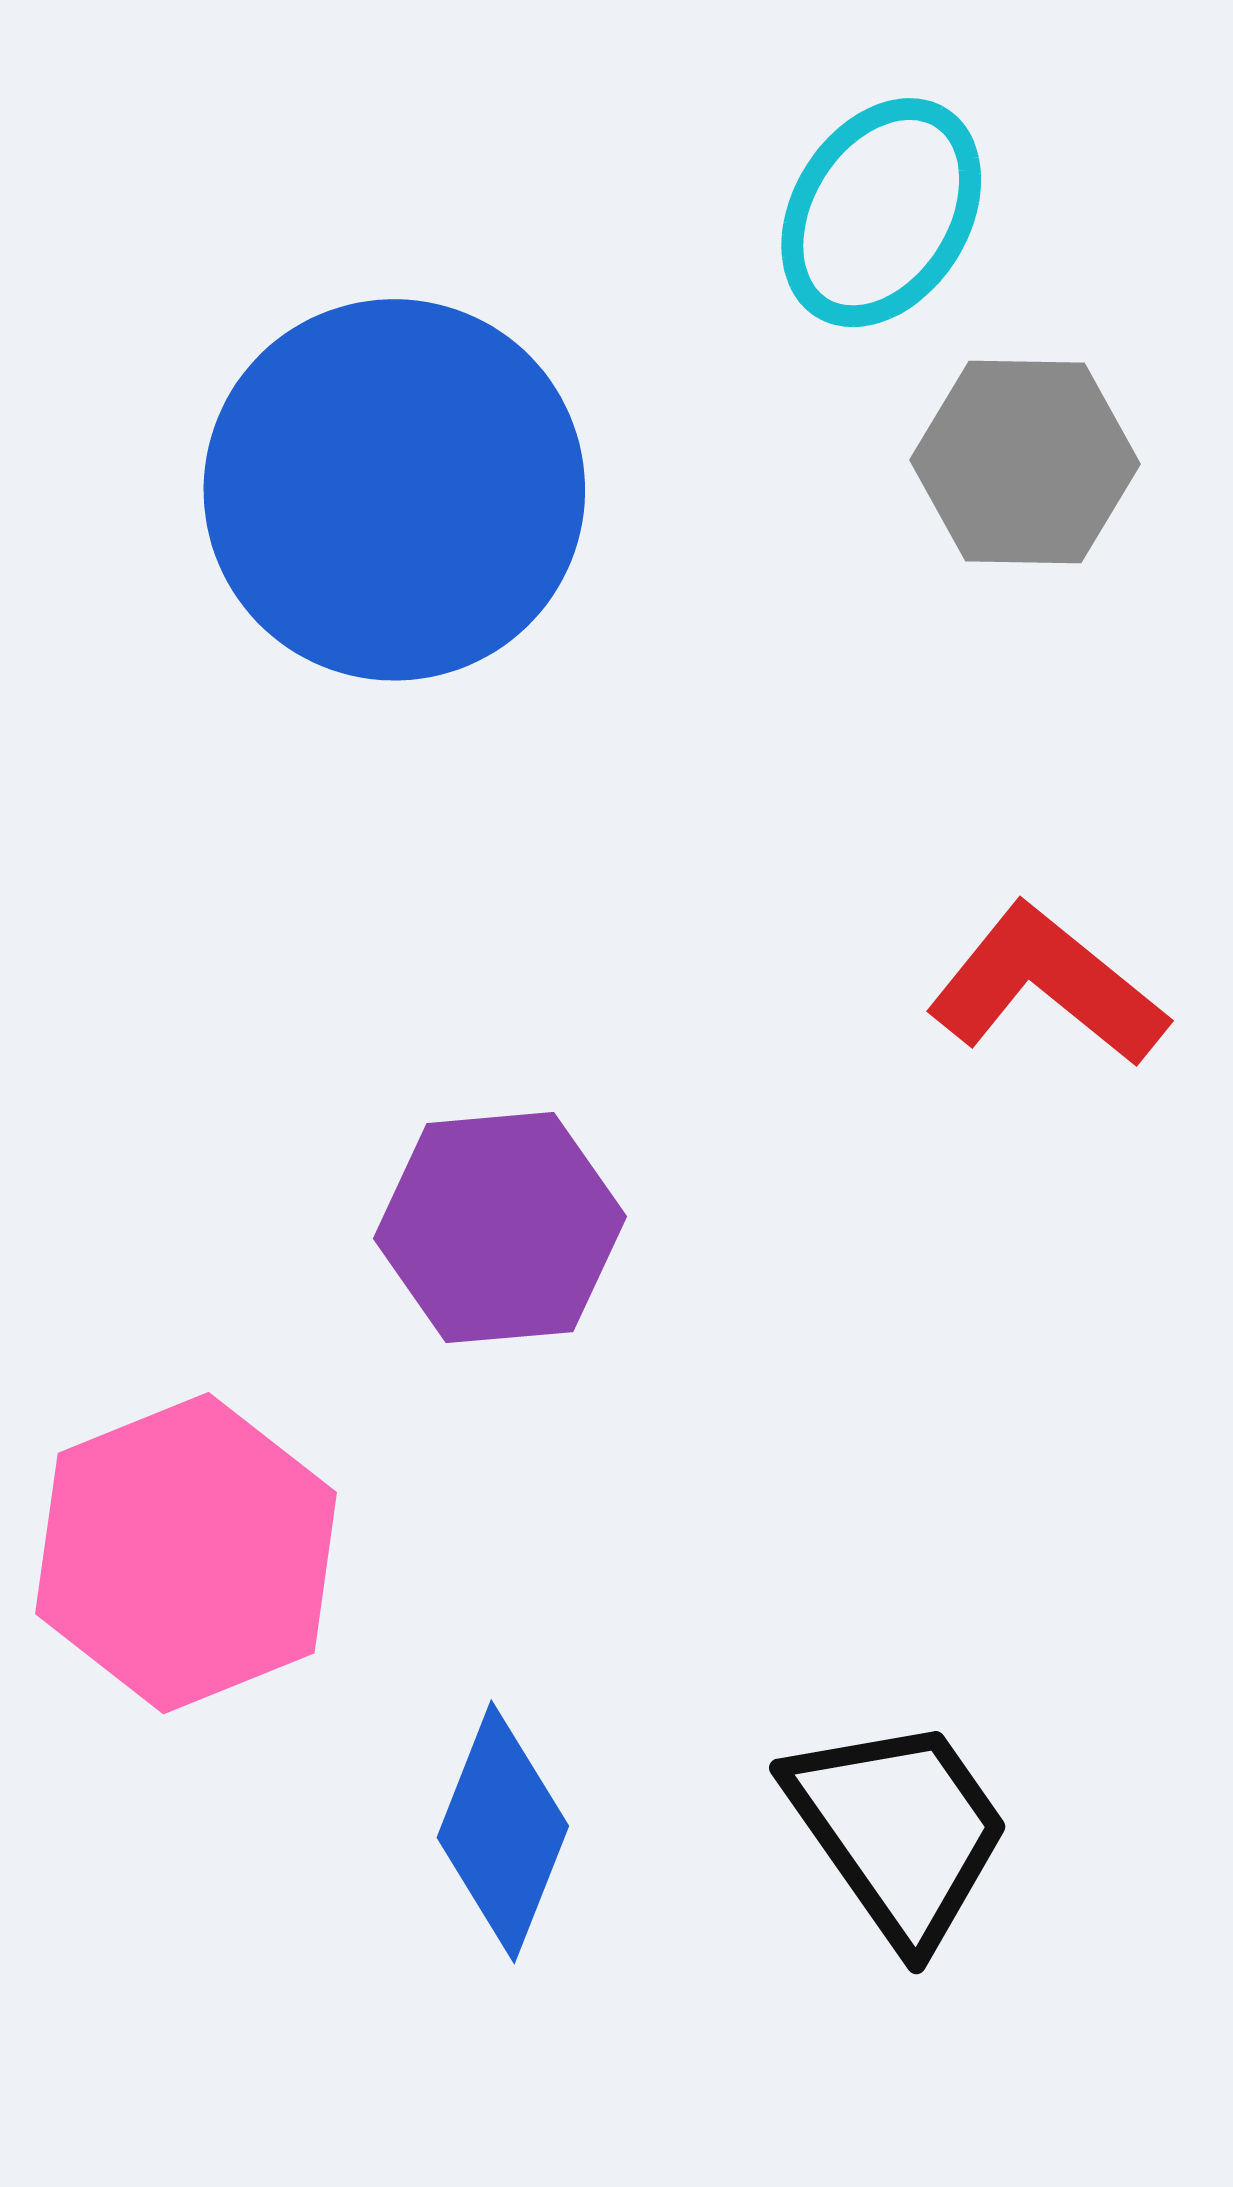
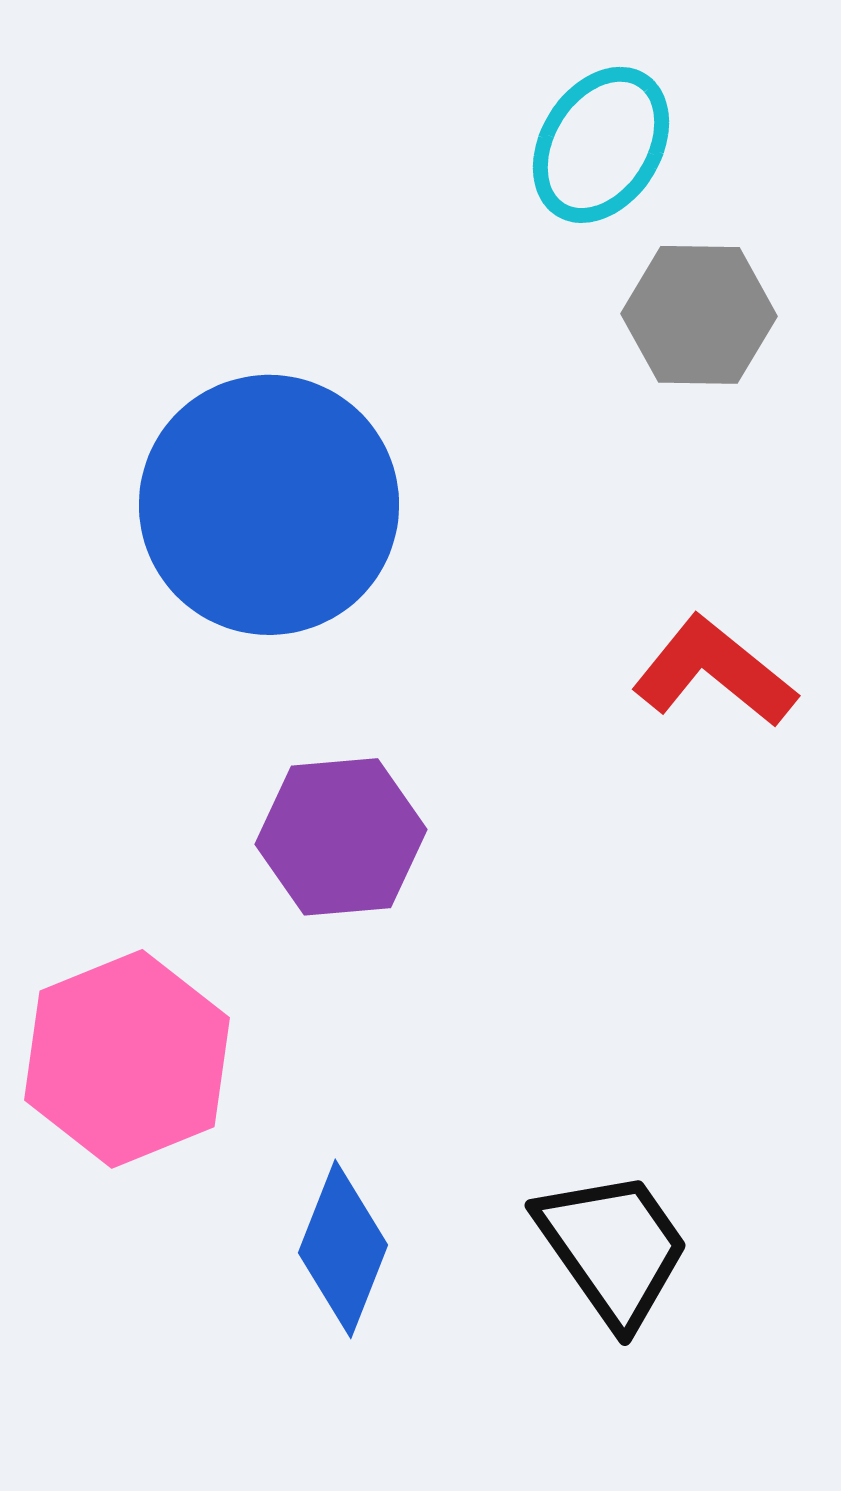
blue circle: (394, 490) -> (269, 505), moved

